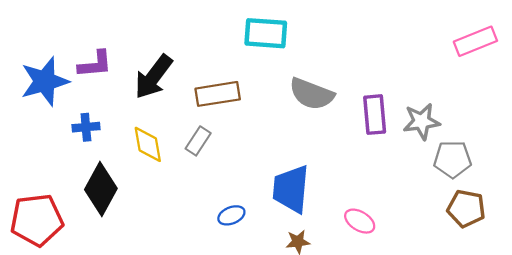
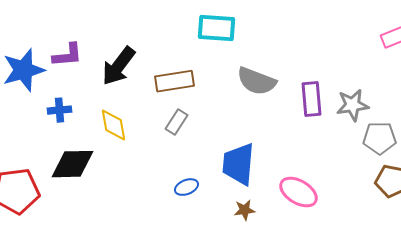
gray rectangle: (198, 141) -> (176, 122), moved
black diamond: (101, 189) -> (72, 164), turned 60
pink ellipse: (360, 221) -> (298, 192), size x1.4

